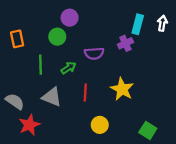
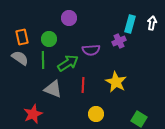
green circle: (57, 37) -> (49, 39), moved
green arrow: (68, 68) -> (68, 63), size x1.5
gray semicircle: (15, 101) -> (20, 58), moved

